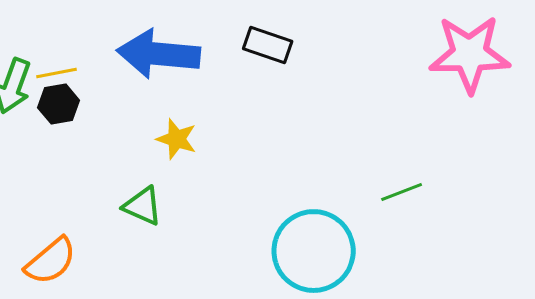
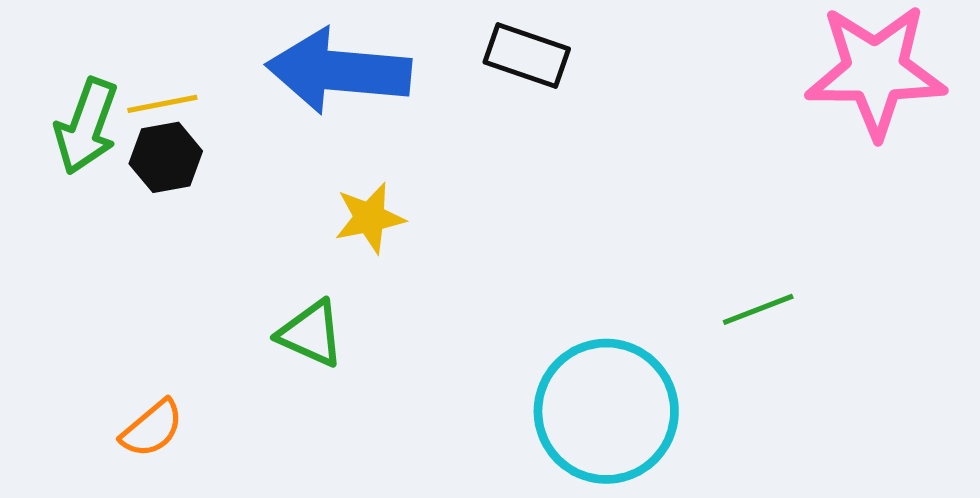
yellow star: (177, 139) -> (370, 218), turned -30
orange semicircle: (51, 261) -> (152, 429), size x0.7

